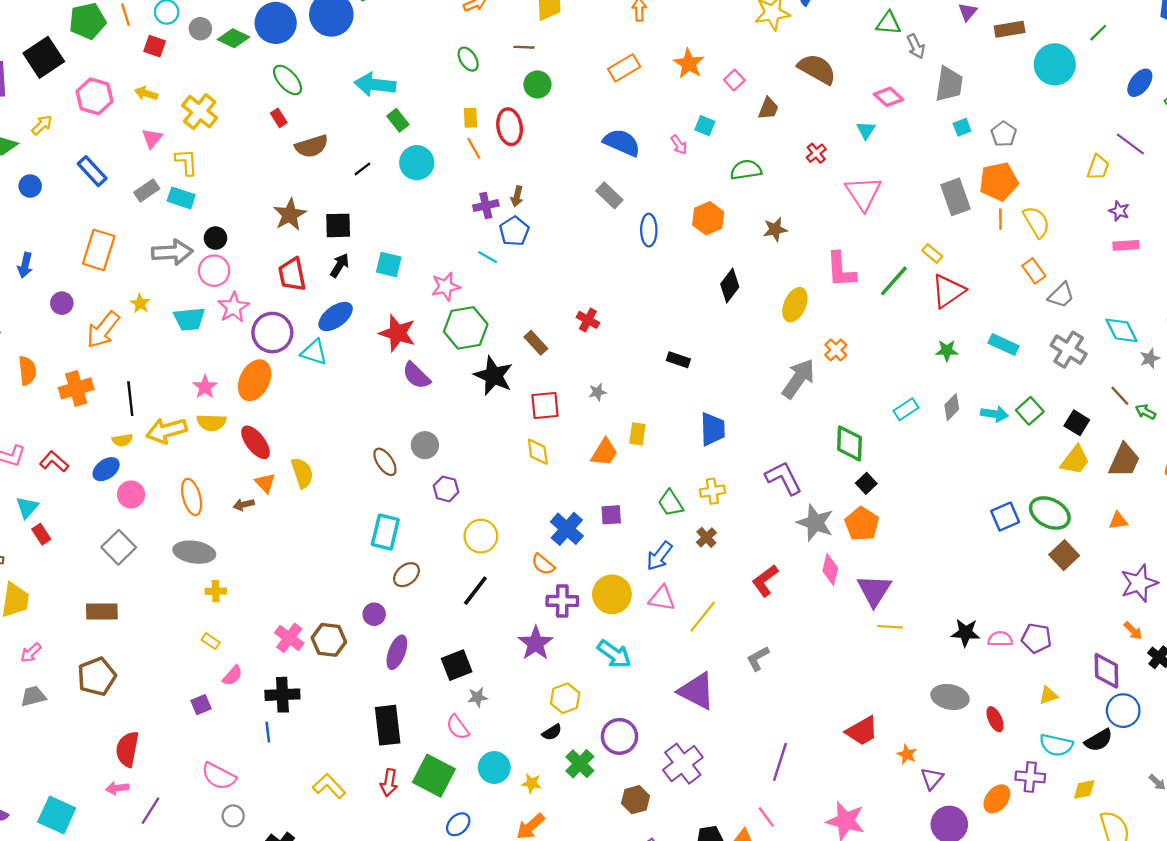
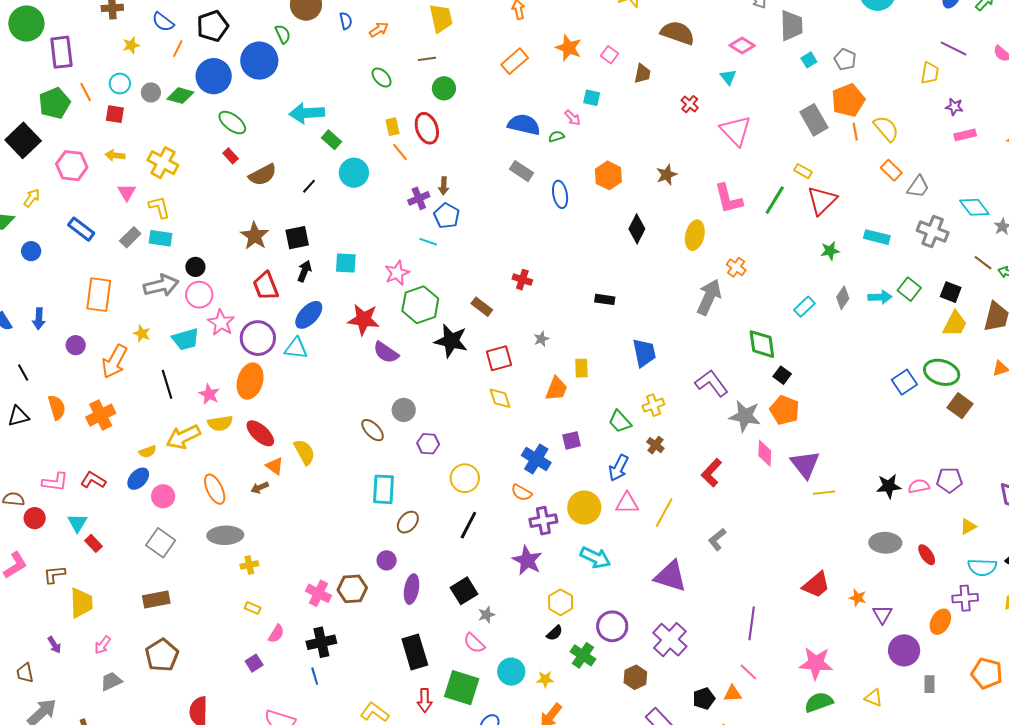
green semicircle: (746, 170) -> (556, 136), moved, size x0.6
black line: (130, 399) -> (167, 384), moved

